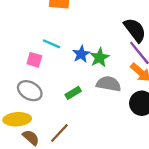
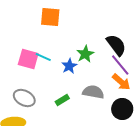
green star: (99, 57) -> (85, 54), moved
pink square: (34, 60) -> (28, 59), moved, size x1.5

